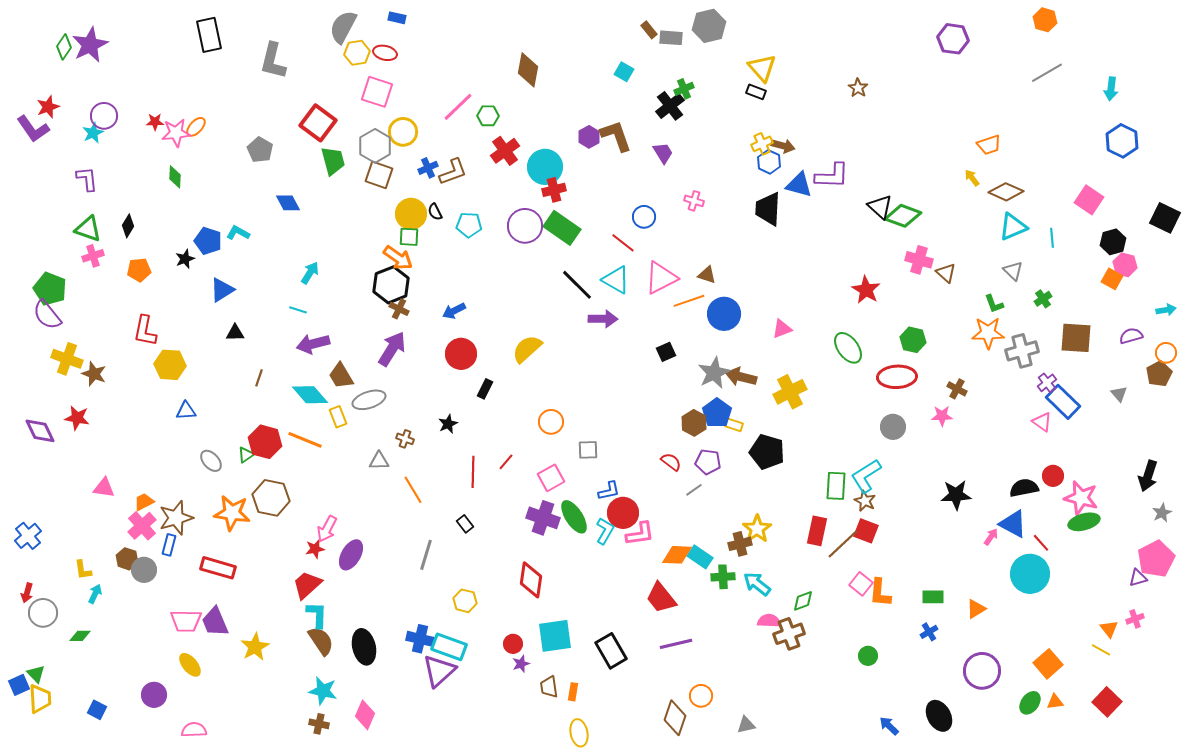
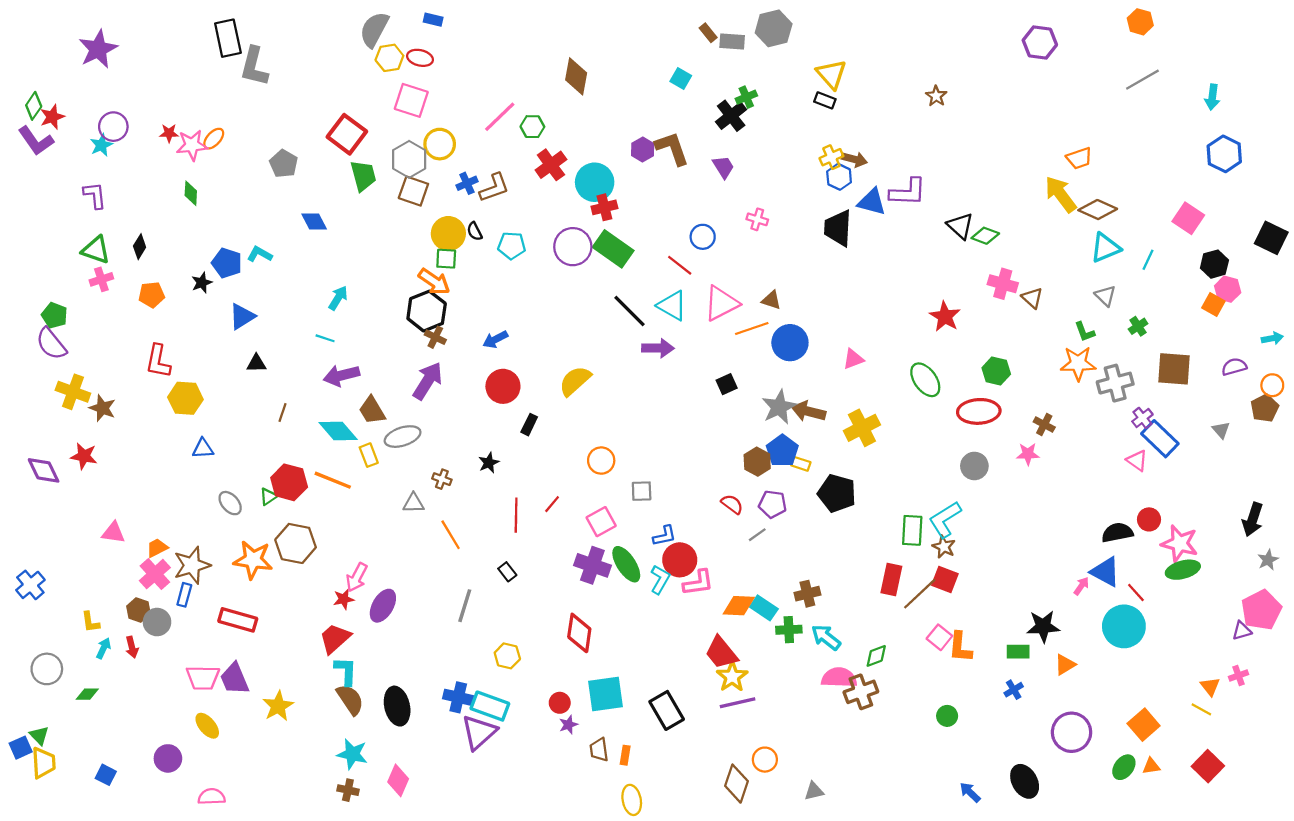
green diamond: (64, 47) -> (34, 106), moved
gray L-shape: (273, 61) -> (254, 67), moved
yellow arrow: (972, 178) -> (1061, 194), size x2.0
green diamond: (903, 216) -> (985, 236), size x0.7
cyan line: (1052, 238) -> (1148, 260), turned 30
green pentagon: (50, 289) -> (54, 315), size x0.7
black star: (956, 495) -> (1043, 626), moved
yellow star: (757, 529) -> (732, 677), moved
red arrow: (27, 593) -> (132, 647), moved, turned -30
pink semicircle: (769, 621) -> (839, 678), size x1.4

